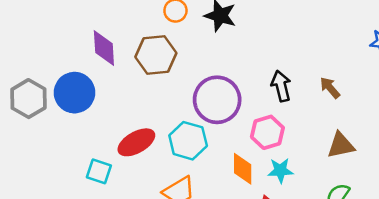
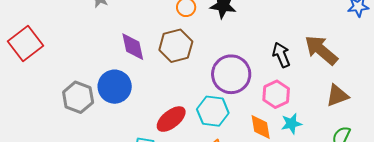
brown arrow: (330, 88) -> (321, 50), size x1.8

